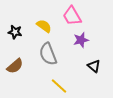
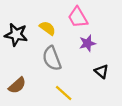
black star: (15, 32) -> (16, 35), size x1.5
brown semicircle: (15, 66) -> (17, 85), moved

